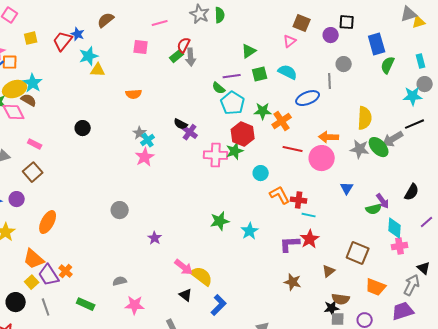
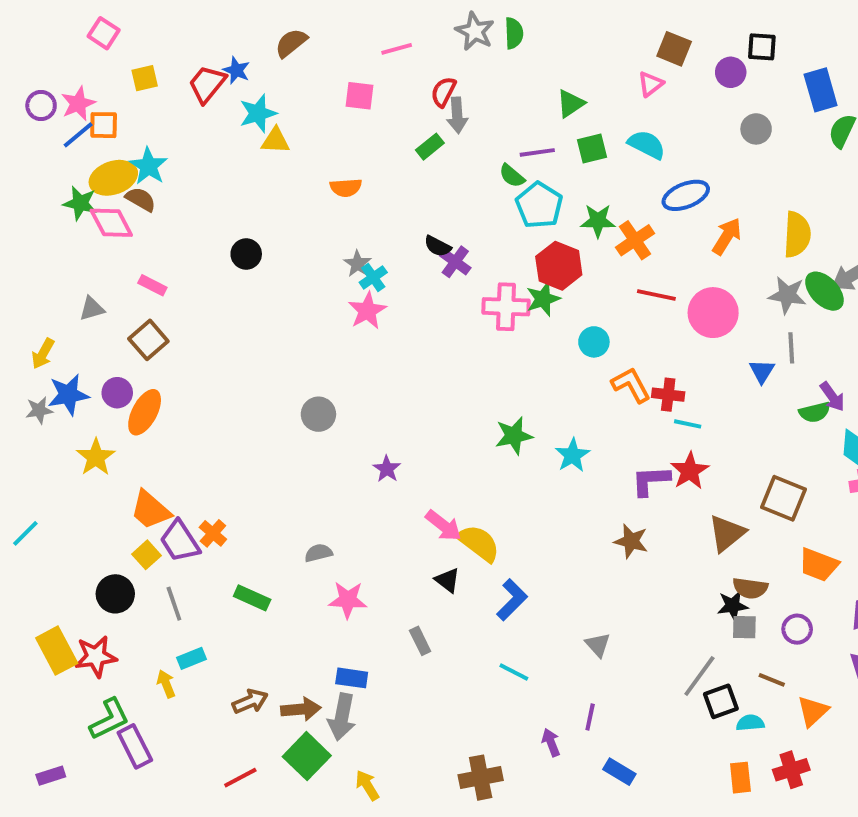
green rectangle: (177, 56) -> (430, 147), moved
gray line: (330, 81) -> (791, 348), moved
orange arrow: (329, 137) -> (727, 236), moved, turned 120
orange ellipse: (48, 222) -> (145, 412), moved
brown triangle: (329, 271) -> (727, 533), size x1.5
brown star: (293, 282) -> (631, 541), moved

